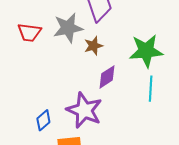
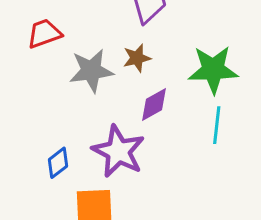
gray star: (68, 28) -> (91, 71), moved
red trapezoid: (29, 32) -> (44, 34), turned 150

